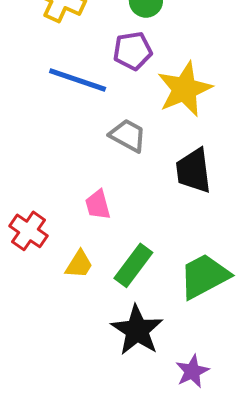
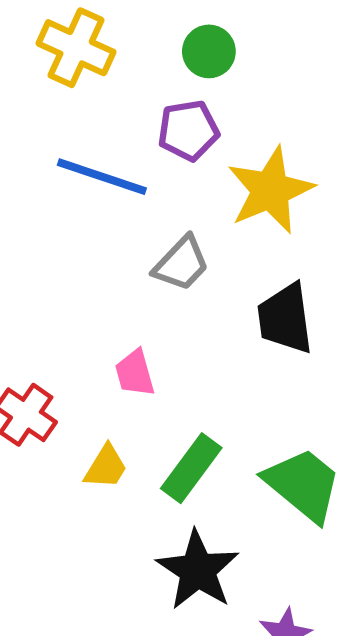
gray trapezoid: (128, 135) -> (181, 264), turned 105
green trapezoid: (204, 276) -> (303, 485), turned 68

